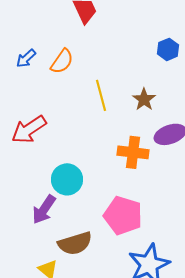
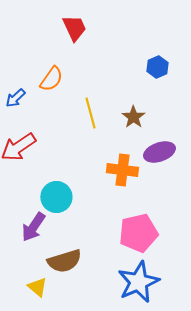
blue arrow: (26, 58) -> (15, 98), moved
pink pentagon: (123, 215) -> (138, 233), moved, turned -30

